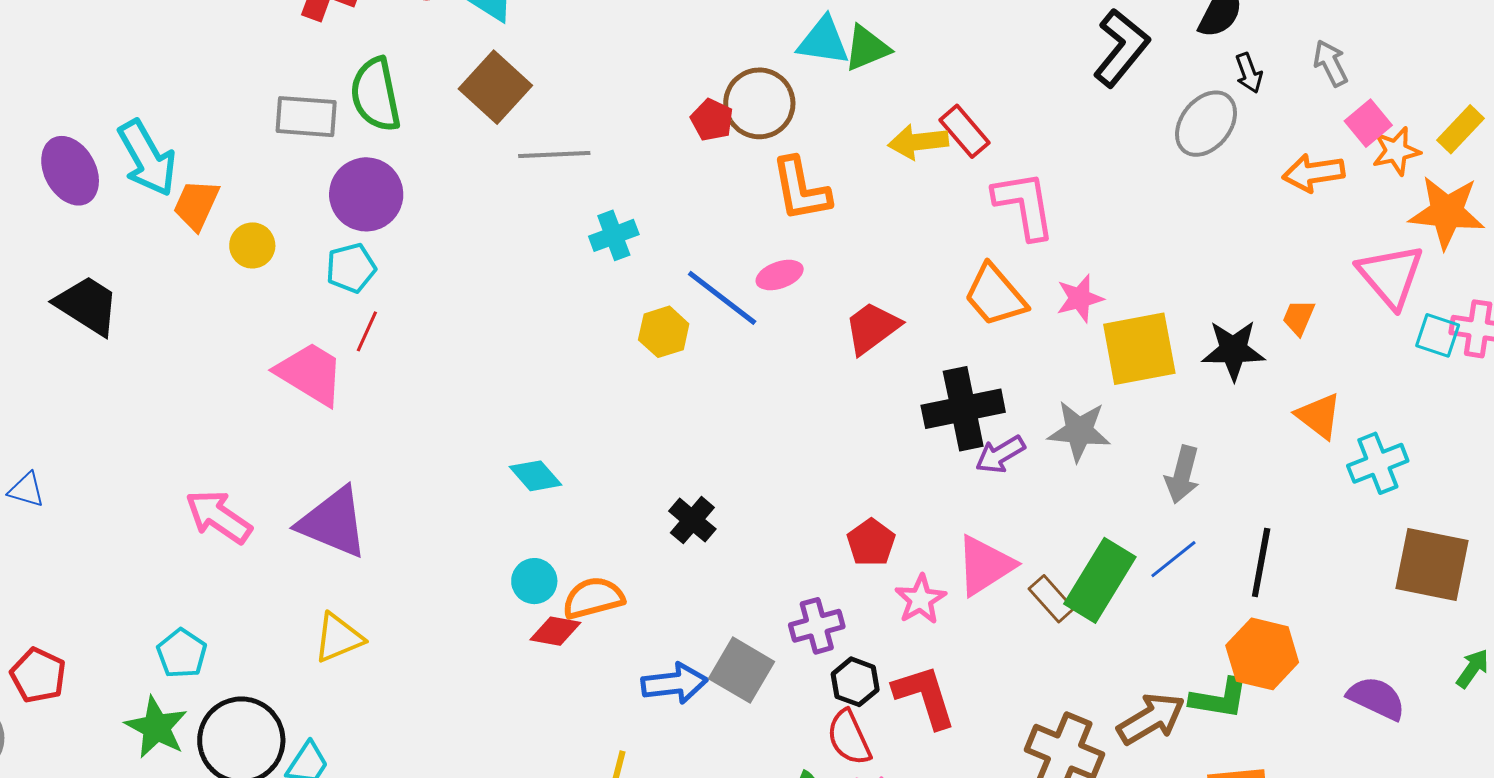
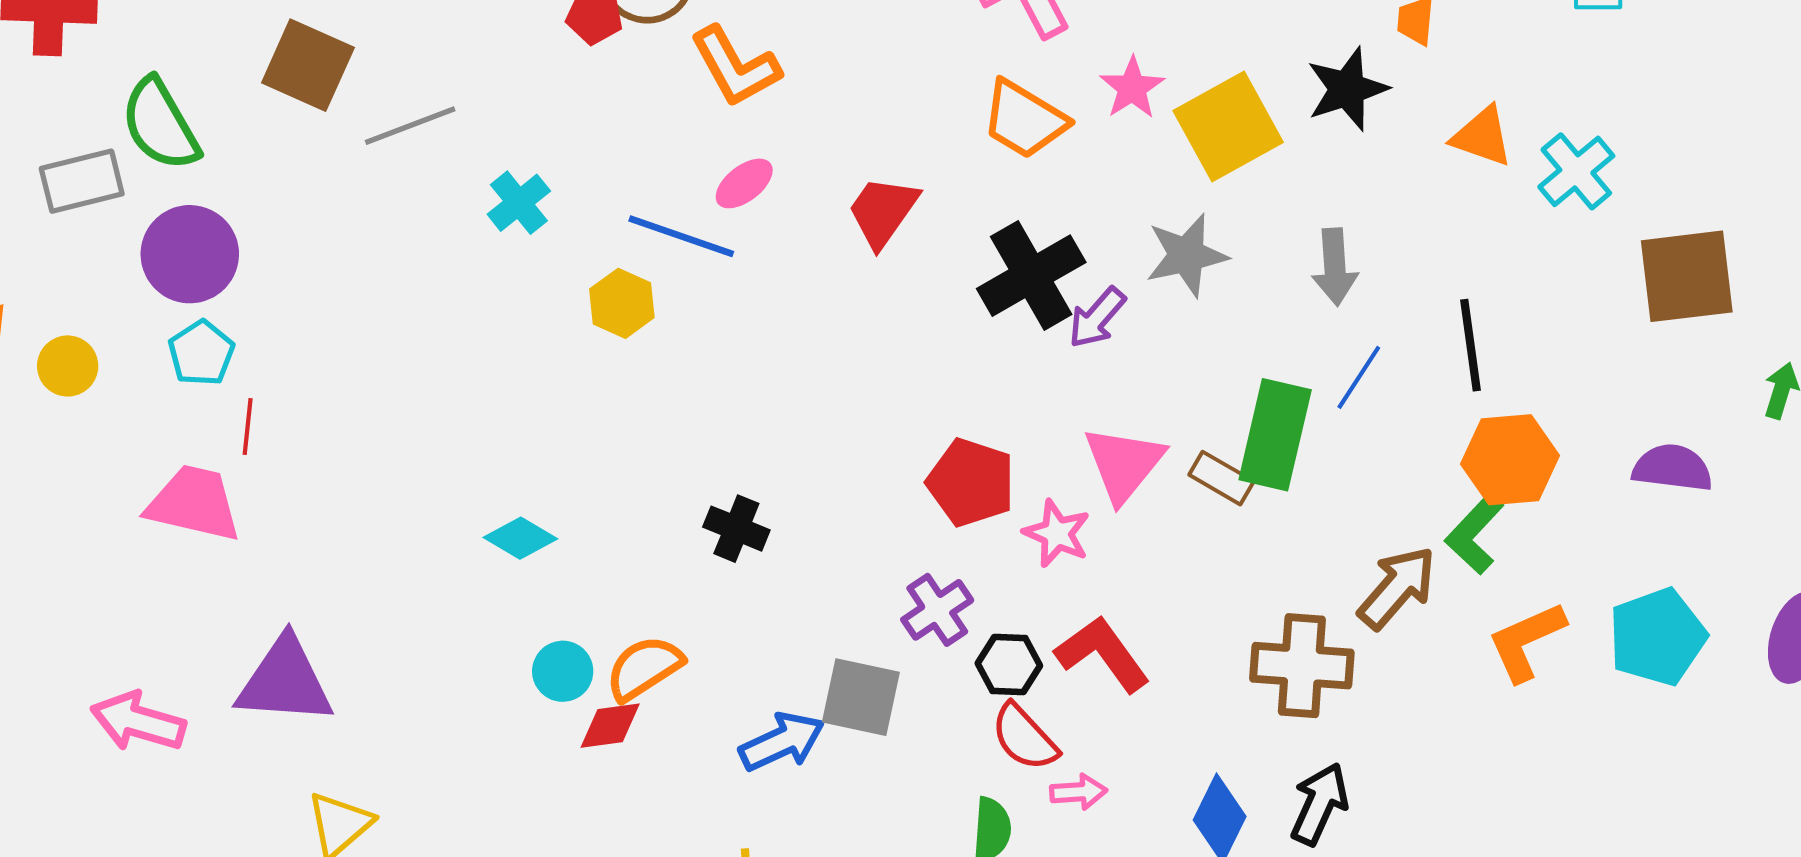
red pentagon: (871, 543) -> (971, 482), size x1.4
green L-shape: (1219, 699) -> (1475, 534), turned 142

